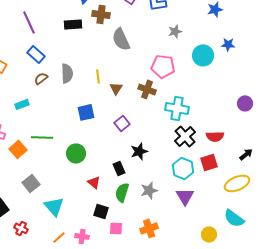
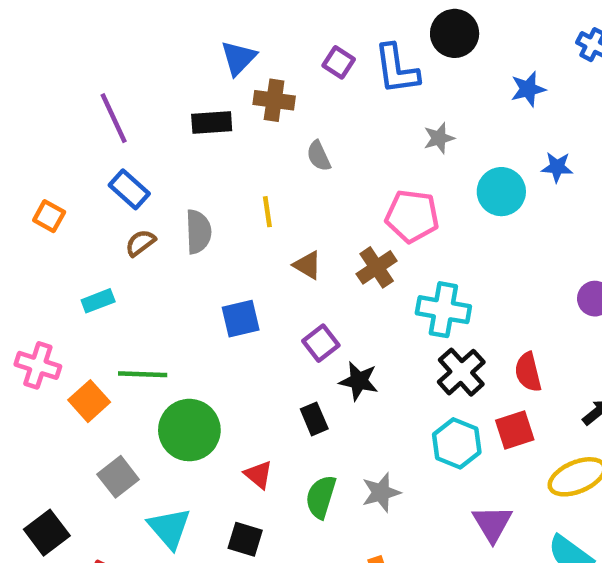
gray semicircle: (121, 39) -> (319, 156), size x0.6
yellow line: (98, 76) -> (267, 212), moved
brown triangle: (116, 88) -> (307, 265), turned -32
brown cross: (147, 89) -> (377, 267), turned 36
red semicircle: (215, 136) -> (528, 372), turned 78
black star: (139, 151) -> (359, 381), moved, turned 30
green circle: (76, 153) -> (189, 430), moved, size x1.4
black rectangle: (119, 168) -> (314, 419), moved
purple triangle: (185, 196) -> (492, 524), moved
black square: (101, 211) -> (245, 539), moved

